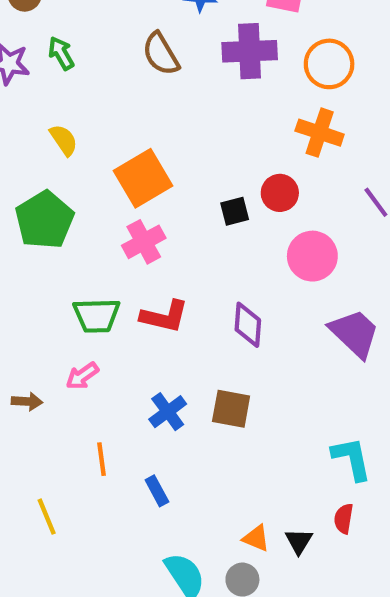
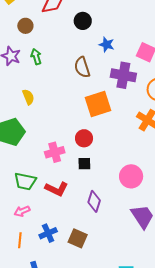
orange square: (143, 178) -> (98, 104), moved
red circle: (280, 193) -> (84, 138), moved
black square: (235, 211) -> (84, 164), moved
pink arrow: (82, 376) -> (22, 211), moved
orange line: (102, 459) -> (20, 240), moved

